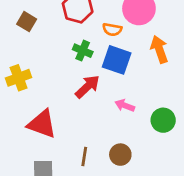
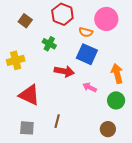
orange arrow: (159, 49) -> (117, 73), moved
green cross: (83, 51) -> (49, 44), moved
red arrow: (87, 87) -> (64, 71), turned 48
brown circle: (120, 155) -> (108, 129), moved

